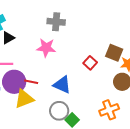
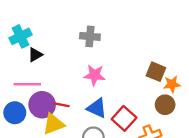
pink star: (46, 48) -> (94, 75), moved
red square: (90, 63) -> (124, 118), moved, size x1.5

